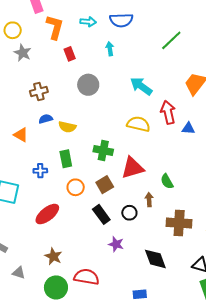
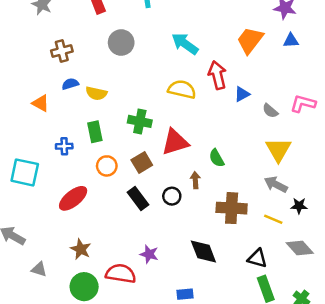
blue triangle: (188, 128) -> (242, 94), turned -32
purple star: (116, 244) -> (149, 254), moved

